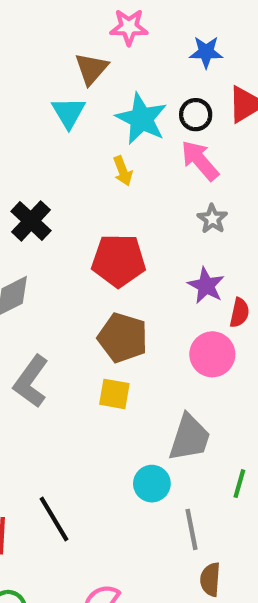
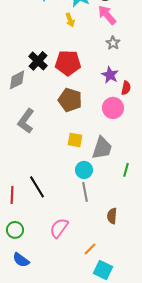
black cross: (31, 221) -> (38, 61), moved
yellow square: (114, 394) -> (75, 140), moved
gray line: (191, 529) -> (85, 192), moved

